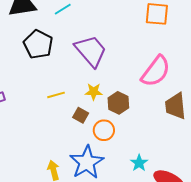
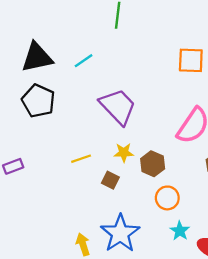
black pentagon: (38, 44) -> (38, 101), moved
orange circle: (104, 130) -> (167, 198), moved

